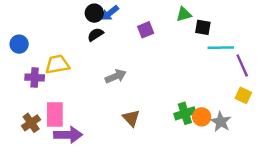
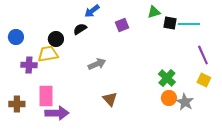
black circle: (94, 13) -> (56, 39), moved
cyan line: (221, 48) -> (189, 24), moved
green cross: (185, 113) -> (167, 78), moved, turned -30
brown cross: (31, 123) -> (17, 104), moved, turned 35

